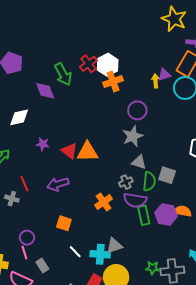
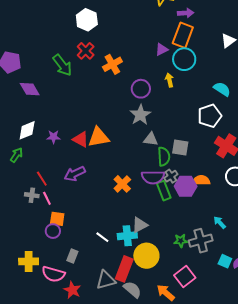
white hexagon: (108, 65) -> (87, 20), moved
yellow arrow: (156, 81) -> (169, 80), moved
purple diamond: (45, 91) -> (30, 89), moved
white diamond: (19, 117) -> (27, 130), moved
gray cross: (126, 182) -> (171, 176), moved
orange square: (64, 223) -> (57, 219), moved
pink line: (24, 253) -> (47, 198), moved
gray rectangle: (42, 266) -> (72, 256), turned 64

